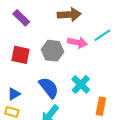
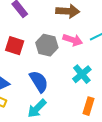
cyan cross: (81, 84) -> (82, 74), moved

